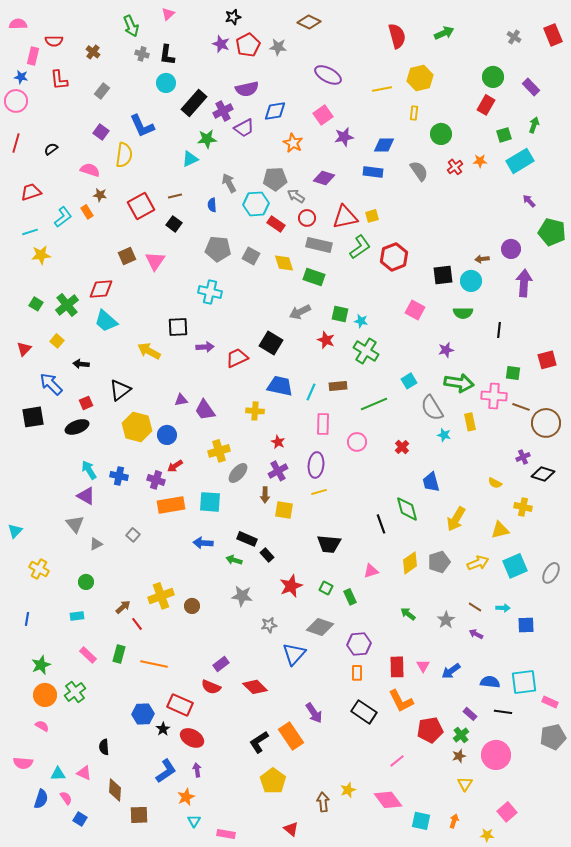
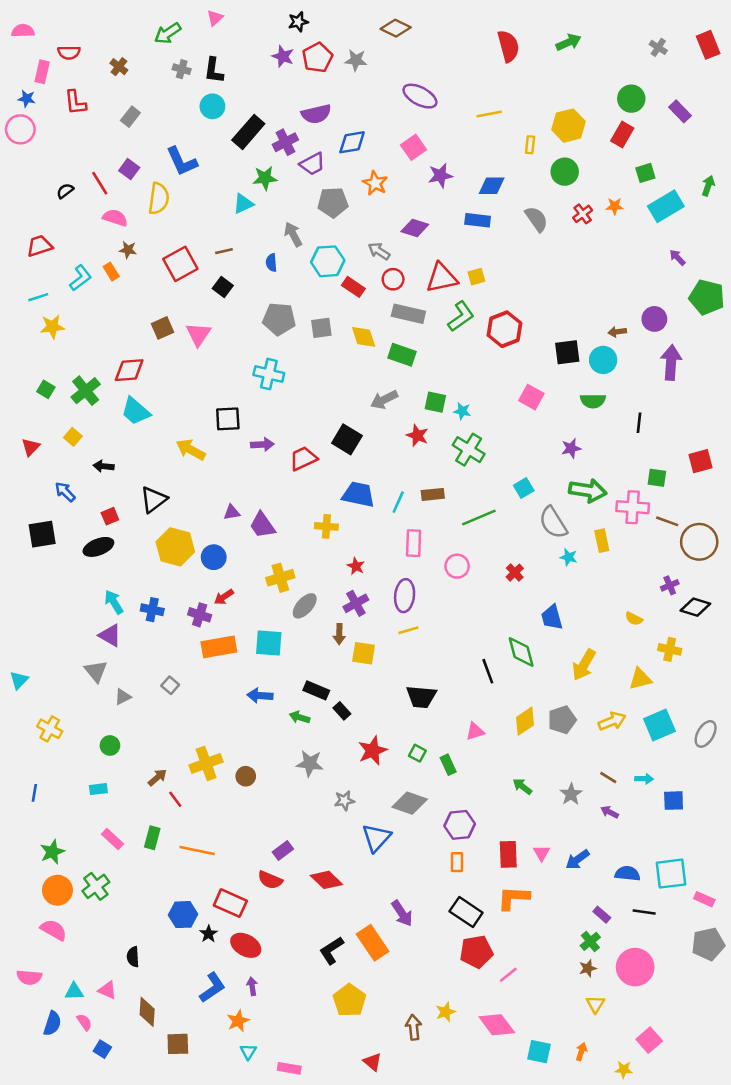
green arrow: (131, 26) -> (168, 33), turned 80
yellow hexagon: (420, 78) -> (569, 126), moved
green arrow: (534, 125) -> (708, 186), moved
red line: (16, 143) -> (100, 183), moved, turned -48
gray pentagon: (275, 179) -> (333, 202), moved
gray square: (251, 256) -> (321, 328), turned -36
blue arrow: (51, 384) -> (65, 492), size x0.7
orange L-shape: (401, 701) -> (513, 898), turned 120
pink semicircle: (42, 726) -> (54, 930), size x1.5
red pentagon: (430, 730) -> (476, 952), moved

